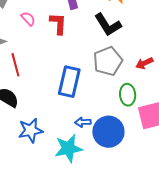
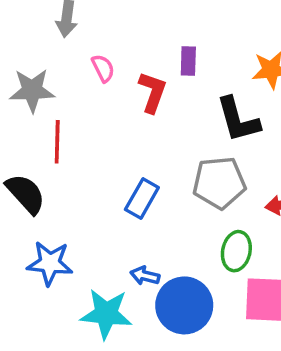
blue rectangle: (69, 82) -> (142, 198), size x0.7

